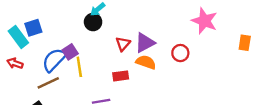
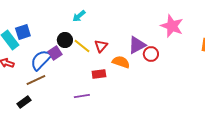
black circle: (93, 22) -> (65, 40), moved
purple triangle: (145, 43) -> (137, 45), moved
yellow line: (79, 67) -> (82, 46), moved, turned -42

